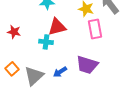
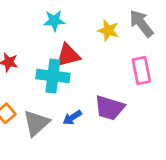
pink rectangle: (95, 29) -> (141, 71), moved
cyan cross: (46, 42) -> (53, 76), size x1.6

